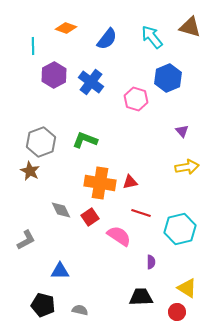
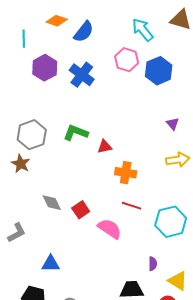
blue semicircle: (107, 39) -> (84, 32), moved
pink hexagon: (136, 99) -> (127, 60), moved
red triangle: (130, 182) -> (105, 147), moved
orange cross: (100, 183) -> (126, 173), moved, size x0.7
purple semicircle: (151, 262) -> (153, 264), moved

